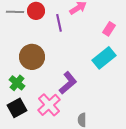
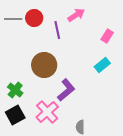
brown circle: (32, 57) -> (44, 65), moved
cyan rectangle: (104, 58) -> (102, 65), size x0.7

